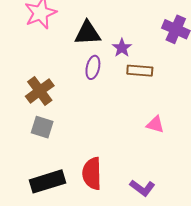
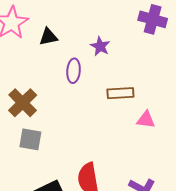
black triangle: (88, 33) -> (48, 37), moved, size x0.7
brown rectangle: (140, 71) -> (120, 93), moved

